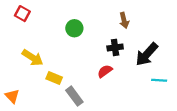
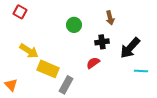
green circle: (74, 28) -> (74, 25), moved
yellow rectangle: (54, 78) -> (48, 69), size x1.5
gray rectangle: (74, 96) -> (66, 85), turned 66

